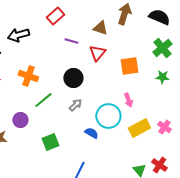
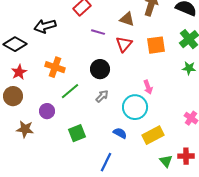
orange square: (129, 66) -> (156, 45), moved
pink arrow: (128, 100) -> (148, 87), moved
yellow rectangle: (139, 128) -> (153, 135), moved
blue semicircle: (91, 133) -> (120, 133), moved
red cross: (159, 165) -> (186, 156), turned -35

